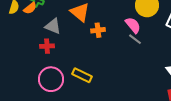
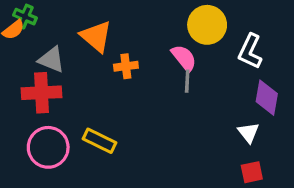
gray line: (135, 39) -> (187, 81), turned 56
red cross: (47, 46) -> (42, 93), size x1.6

